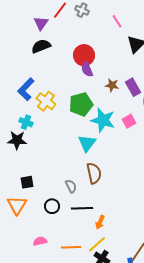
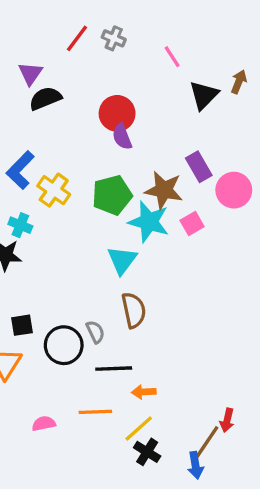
purple triangle: (41, 23) -> (30, 73), moved
brown star: (112, 85) -> (164, 190), moved, size x1.6
black circle: (52, 206) -> (64, 345), moved, size x1.5
orange arrow: (100, 222) -> (144, 392), turned 64
orange line: (71, 247) -> (95, 412), moved

